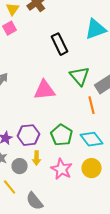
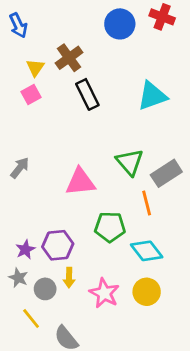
black rectangle: (60, 44) -> (87, 94), moved
green pentagon: (62, 135) -> (110, 227), moved, turned -30

